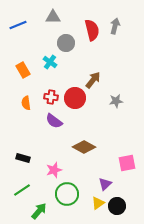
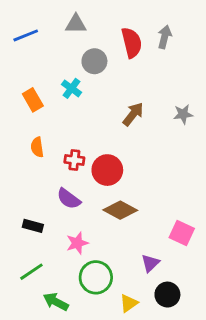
red cross: (51, 97) -> (74, 160), moved
red circle: (75, 98) -> (107, 170), moved
gray star: (116, 101) -> (183, 114), moved
purple semicircle: (54, 121) -> (69, 199), moved
pink square: (127, 163) -> (182, 233), turned 36
yellow triangle: (98, 203) -> (129, 303), moved
green arrow: (39, 211) -> (56, 302), turned -102

